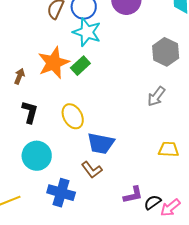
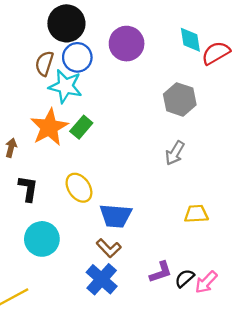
cyan star: (87, 32) -> (65, 86), moved
blue cross: (61, 193) -> (102, 279), moved, turned 32

